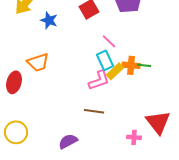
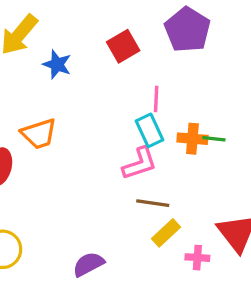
pink line: (109, 41) -> (156, 99), turned 49
yellow rectangle: (115, 71) -> (166, 233), moved
brown line: (94, 111) -> (153, 203), moved

